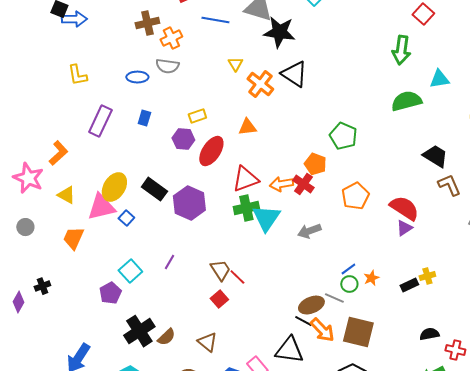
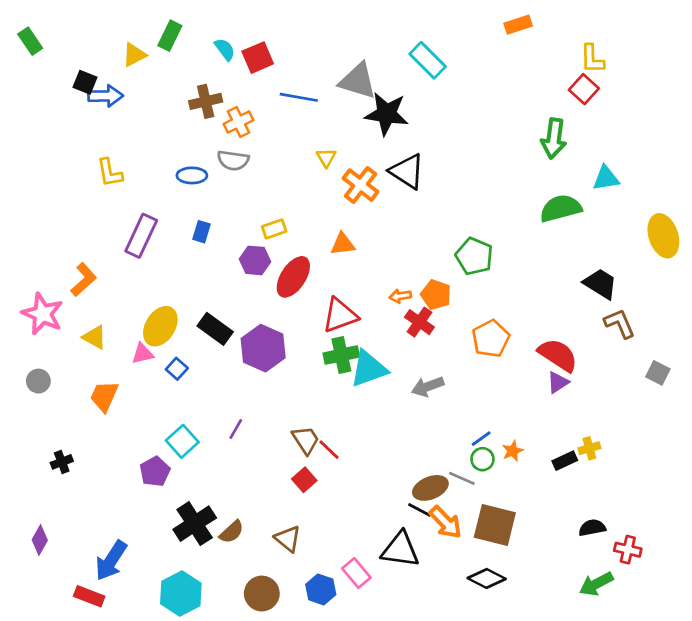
orange arrow: (281, 184) -> (400, 296), moved, size x0.7
pink triangle: (101, 207) -> (143, 354), size x0.6
cyan triangle: (266, 218) -> (369, 369), turned 36
purple diamond: (18, 302) -> (40, 540), moved

